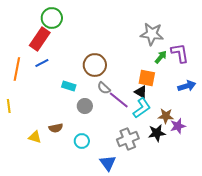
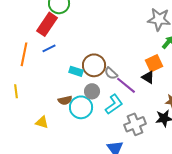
brown circle: (95, 65) -> (94, 65), moved
orange square: (147, 78) -> (154, 63), turned -36
cyan L-shape: (142, 108) -> (114, 104), moved
brown semicircle: (56, 128) -> (65, 100), moved
cyan circle: (82, 141) -> (81, 107), moved, size x1.5

